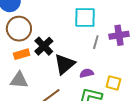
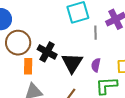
orange rectangle: (22, 54) -> (28, 66), turned -56
purple semicircle: (87, 73) -> (96, 65), turned -48

